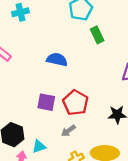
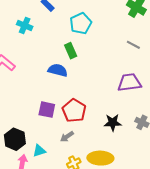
cyan cross: (20, 12) -> (25, 25), turned 35
green rectangle: (97, 35) -> (71, 51), moved

